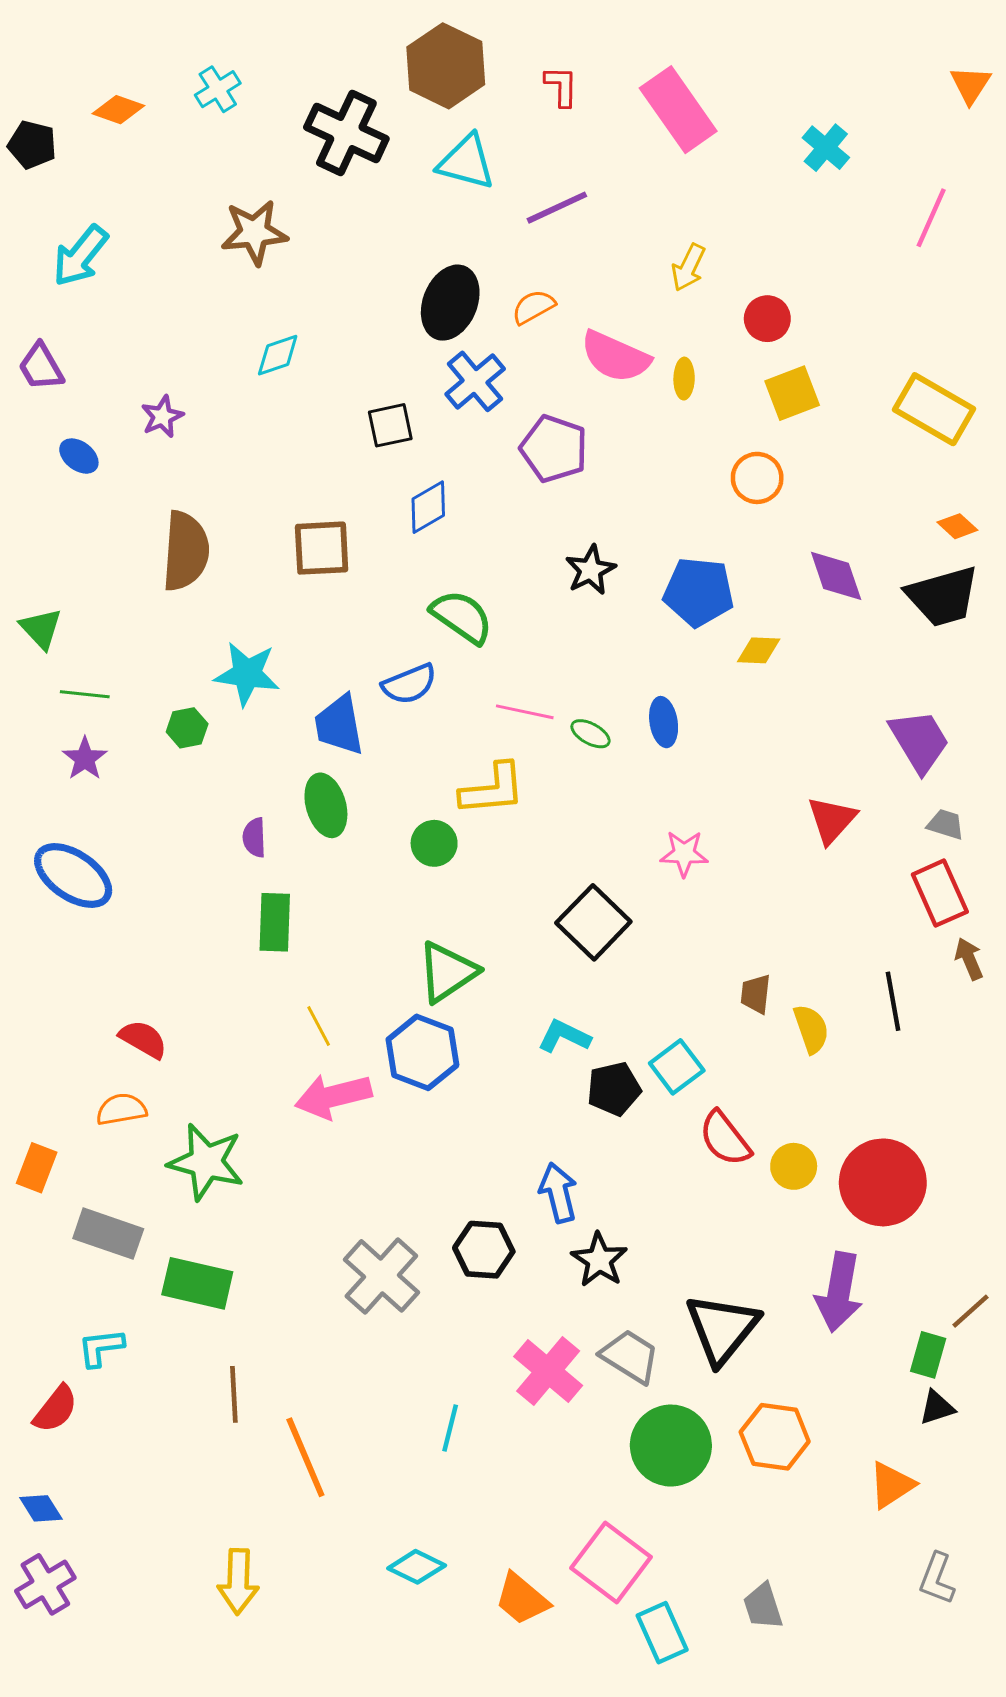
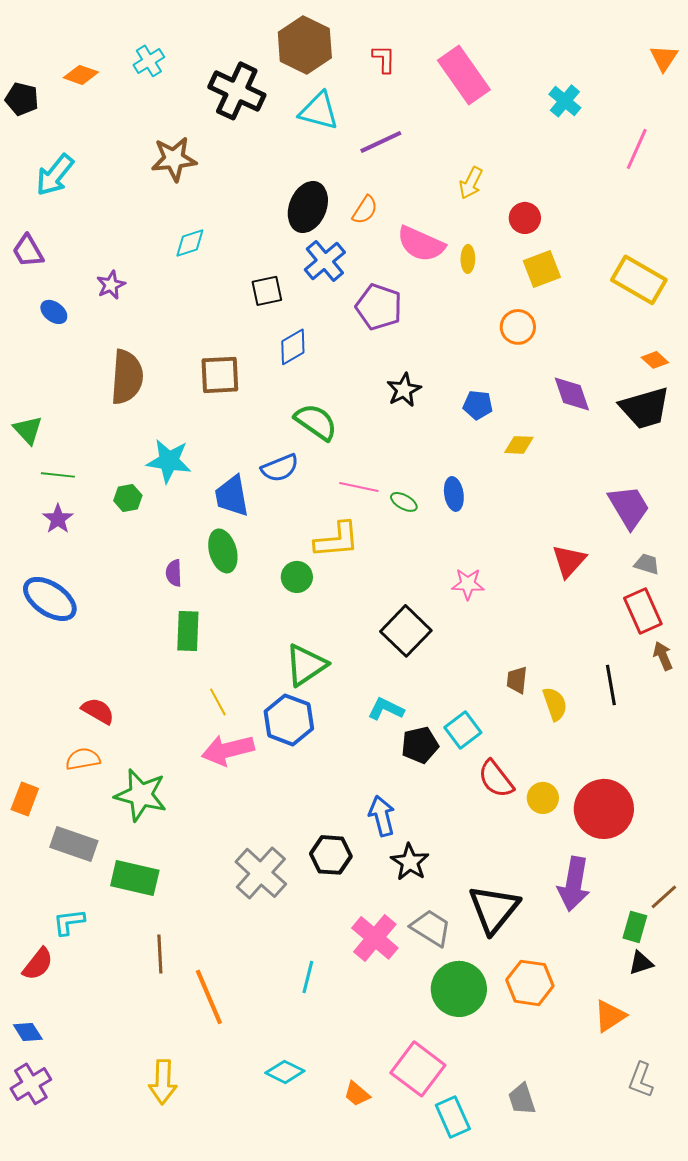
orange semicircle: (533, 307) -> (365, 210), turned 152
blue pentagon: (699, 592) -> (478, 405), size x0.6
orange trapezoid: (522, 1599) -> (357, 1094), size x0.7

